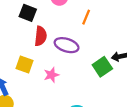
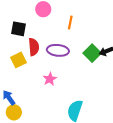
yellow square: (24, 65) -> (18, 60), moved, turned -35
green square: (102, 67) -> (92, 53), moved

